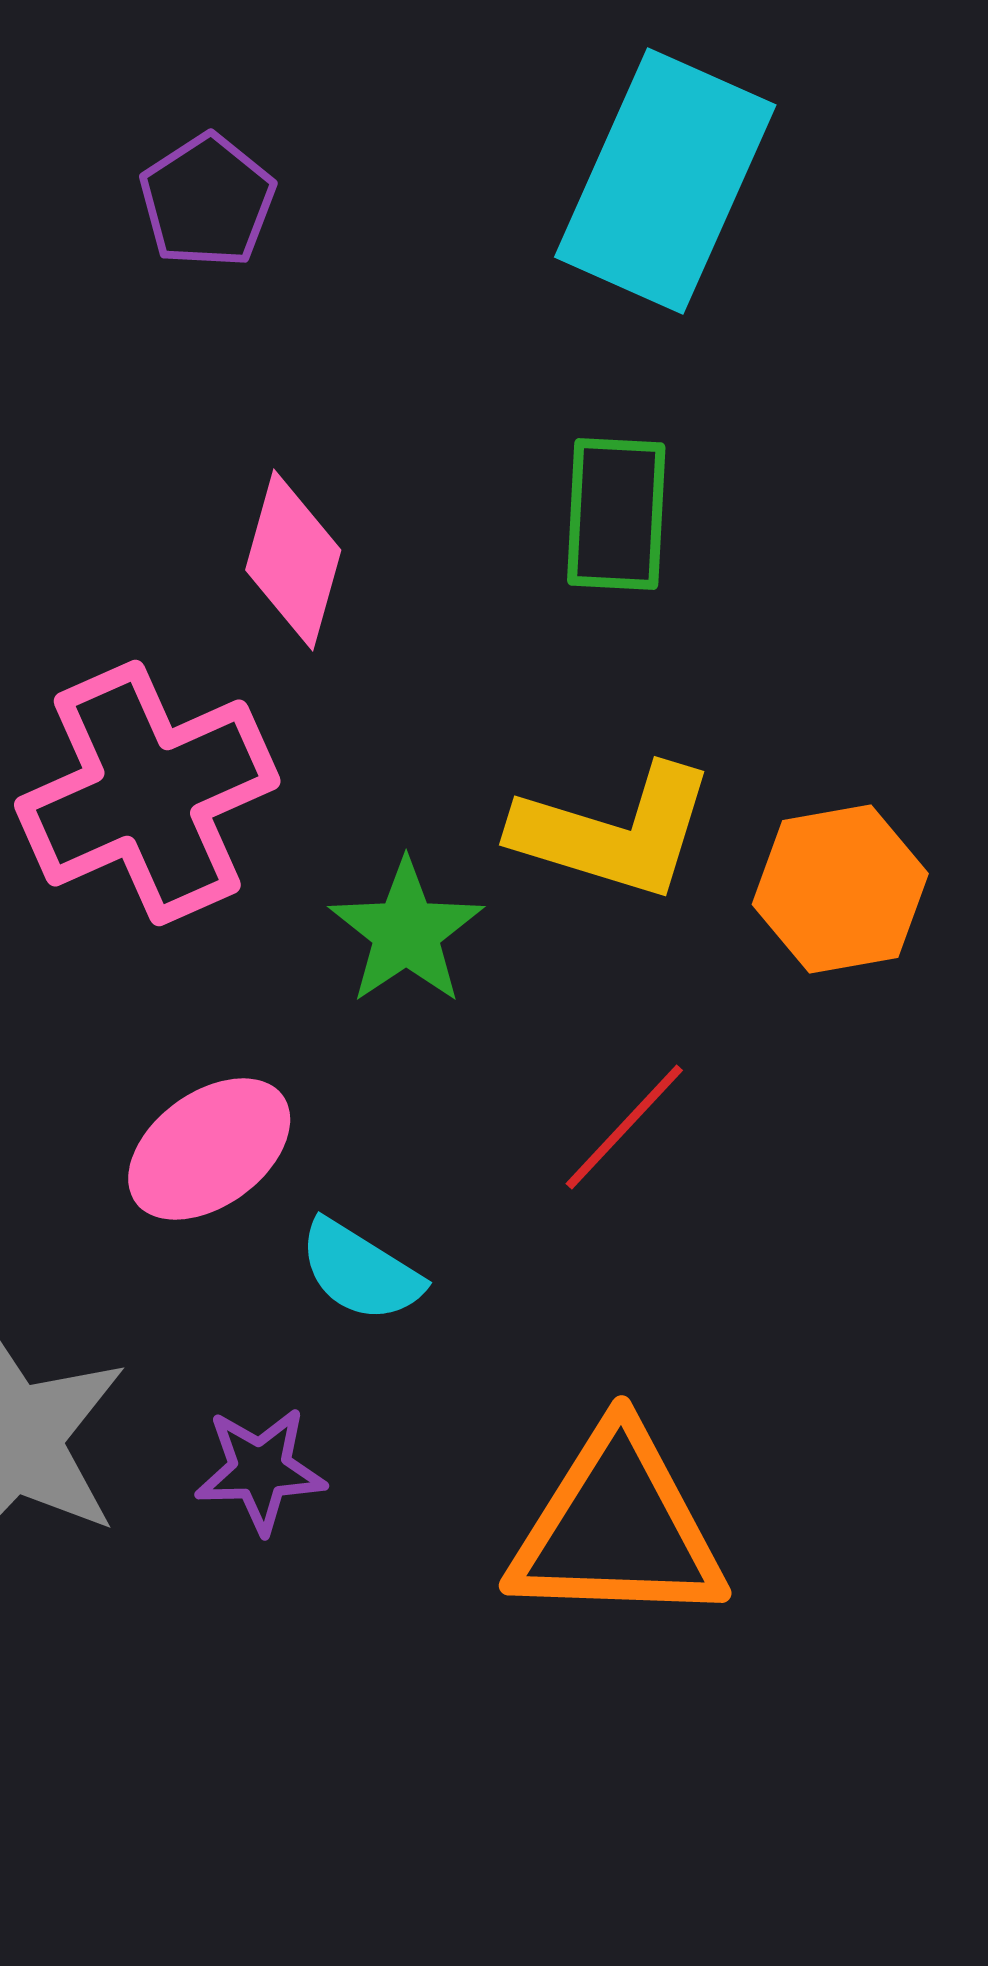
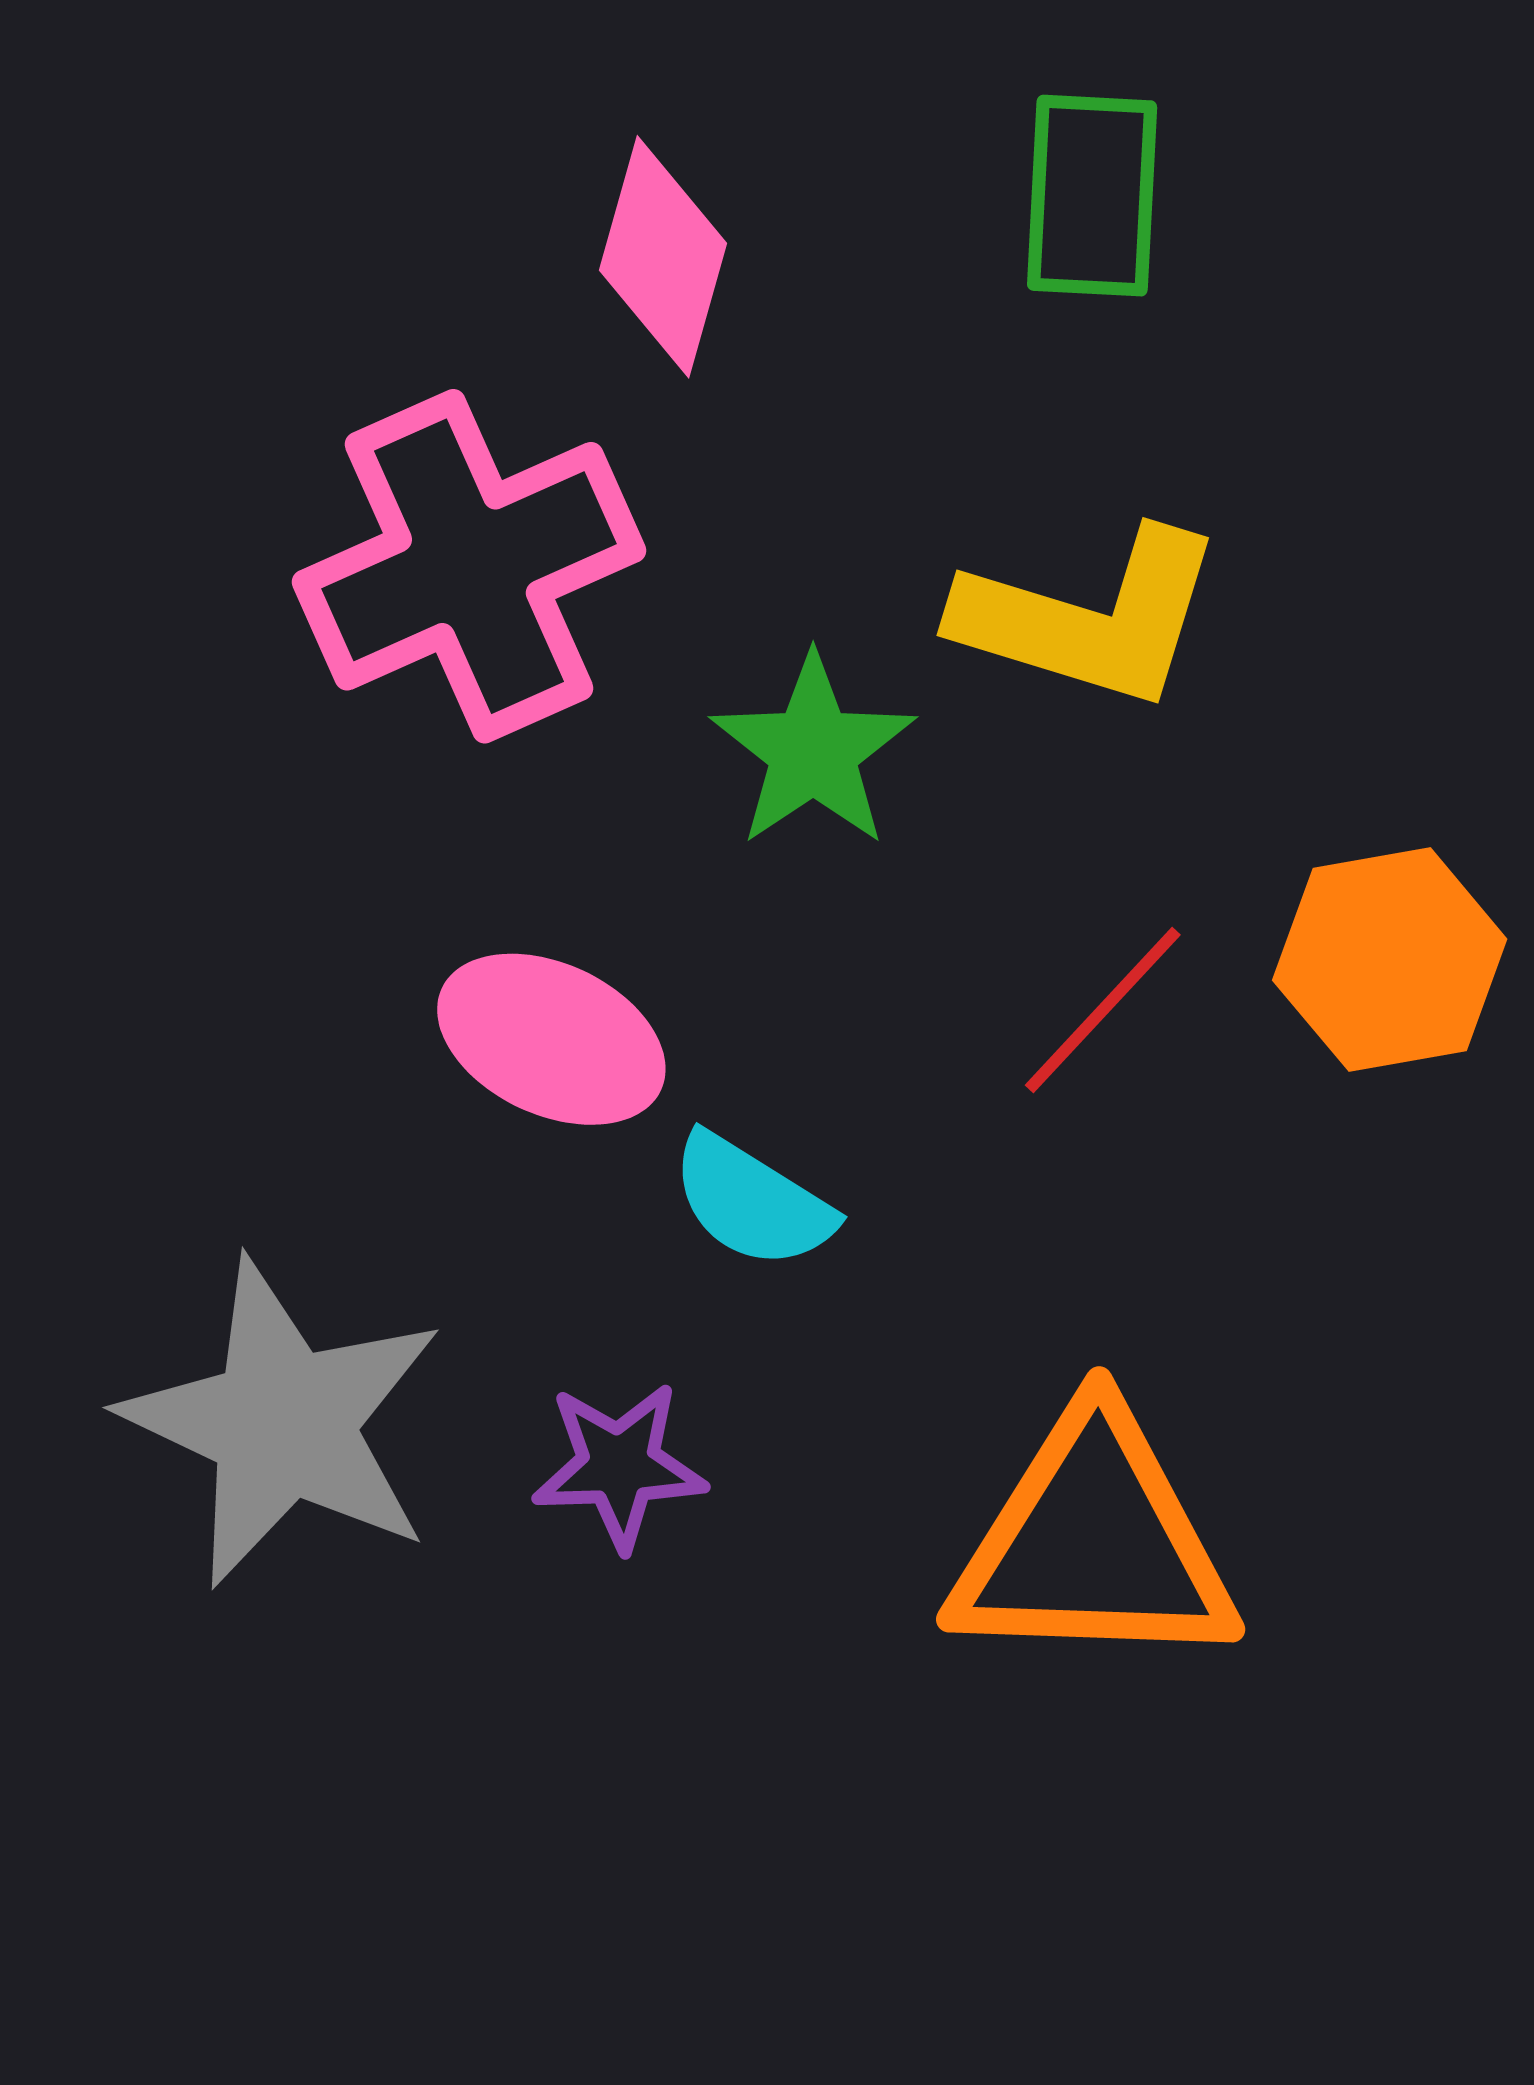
orange hexagon: (840, 889) -> (1390, 960), moved
pink ellipse: (209, 1149) -> (551, 1039), turned 61

